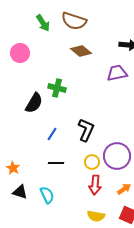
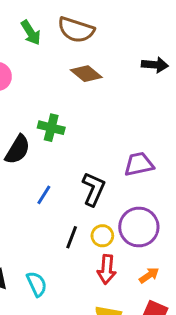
purple trapezoid: (117, 73) -> (139, 164), moved
black line: (56, 163) -> (72, 237), moved, turned -70

